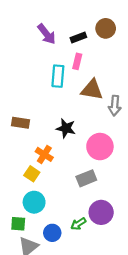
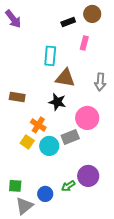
purple arrow: (47, 34) -> (13, 19), moved
pink rectangle: (77, 61) -> (84, 43), moved
brown triangle: (92, 90) -> (65, 78), moved
gray rectangle: (86, 178) -> (70, 137), moved
cyan circle: (34, 202) -> (49, 146), moved

